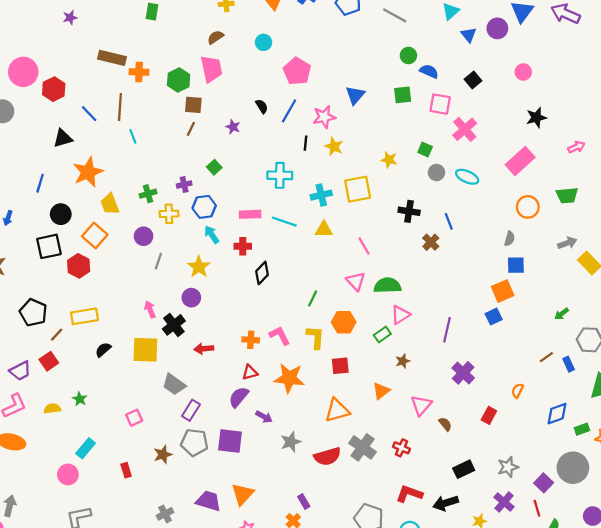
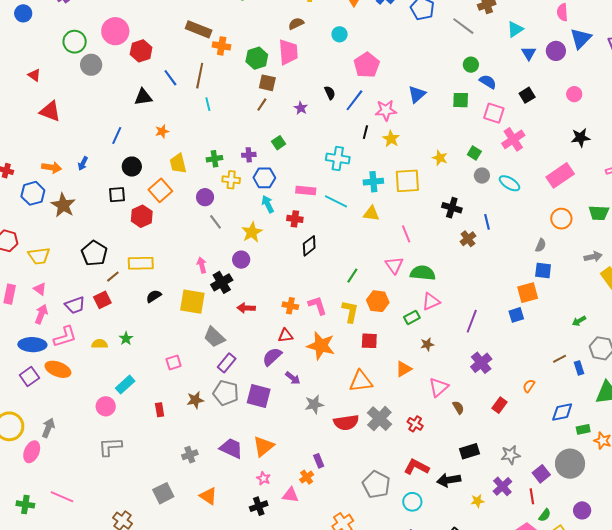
orange star: (88, 172) -> (162, 131), size x0.5
black square: (49, 246) -> (117, 195), size x0.7
gray line: (158, 261) -> (215, 222), turned -63

